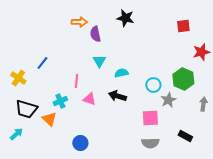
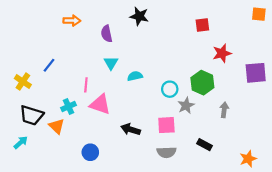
orange arrow: (79, 22) -> (72, 21), moved
black arrow: (117, 96) -> (131, 129), moved
pink triangle: (89, 99) -> (100, 104), size x1.5

